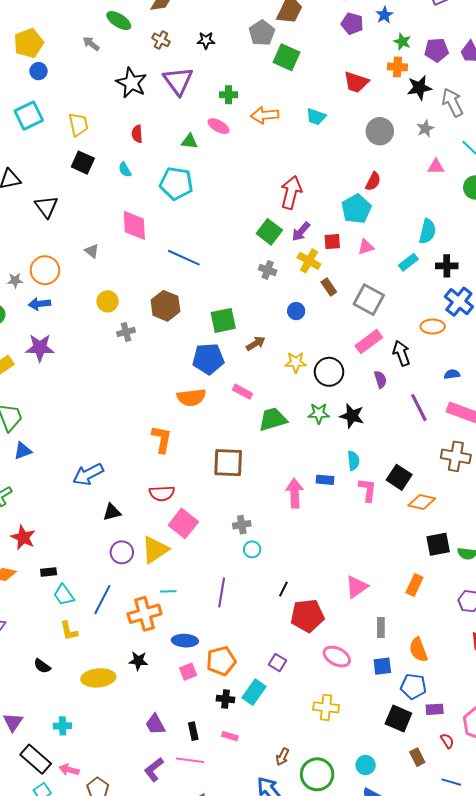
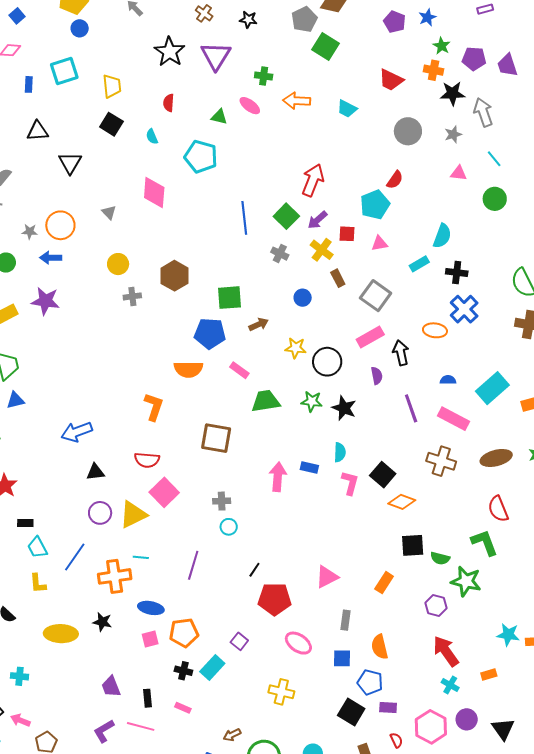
blue line: (184, 258) -> (244, 218), moved, turned 52
brown arrow: (282, 757) -> (232, 735), turned 30

